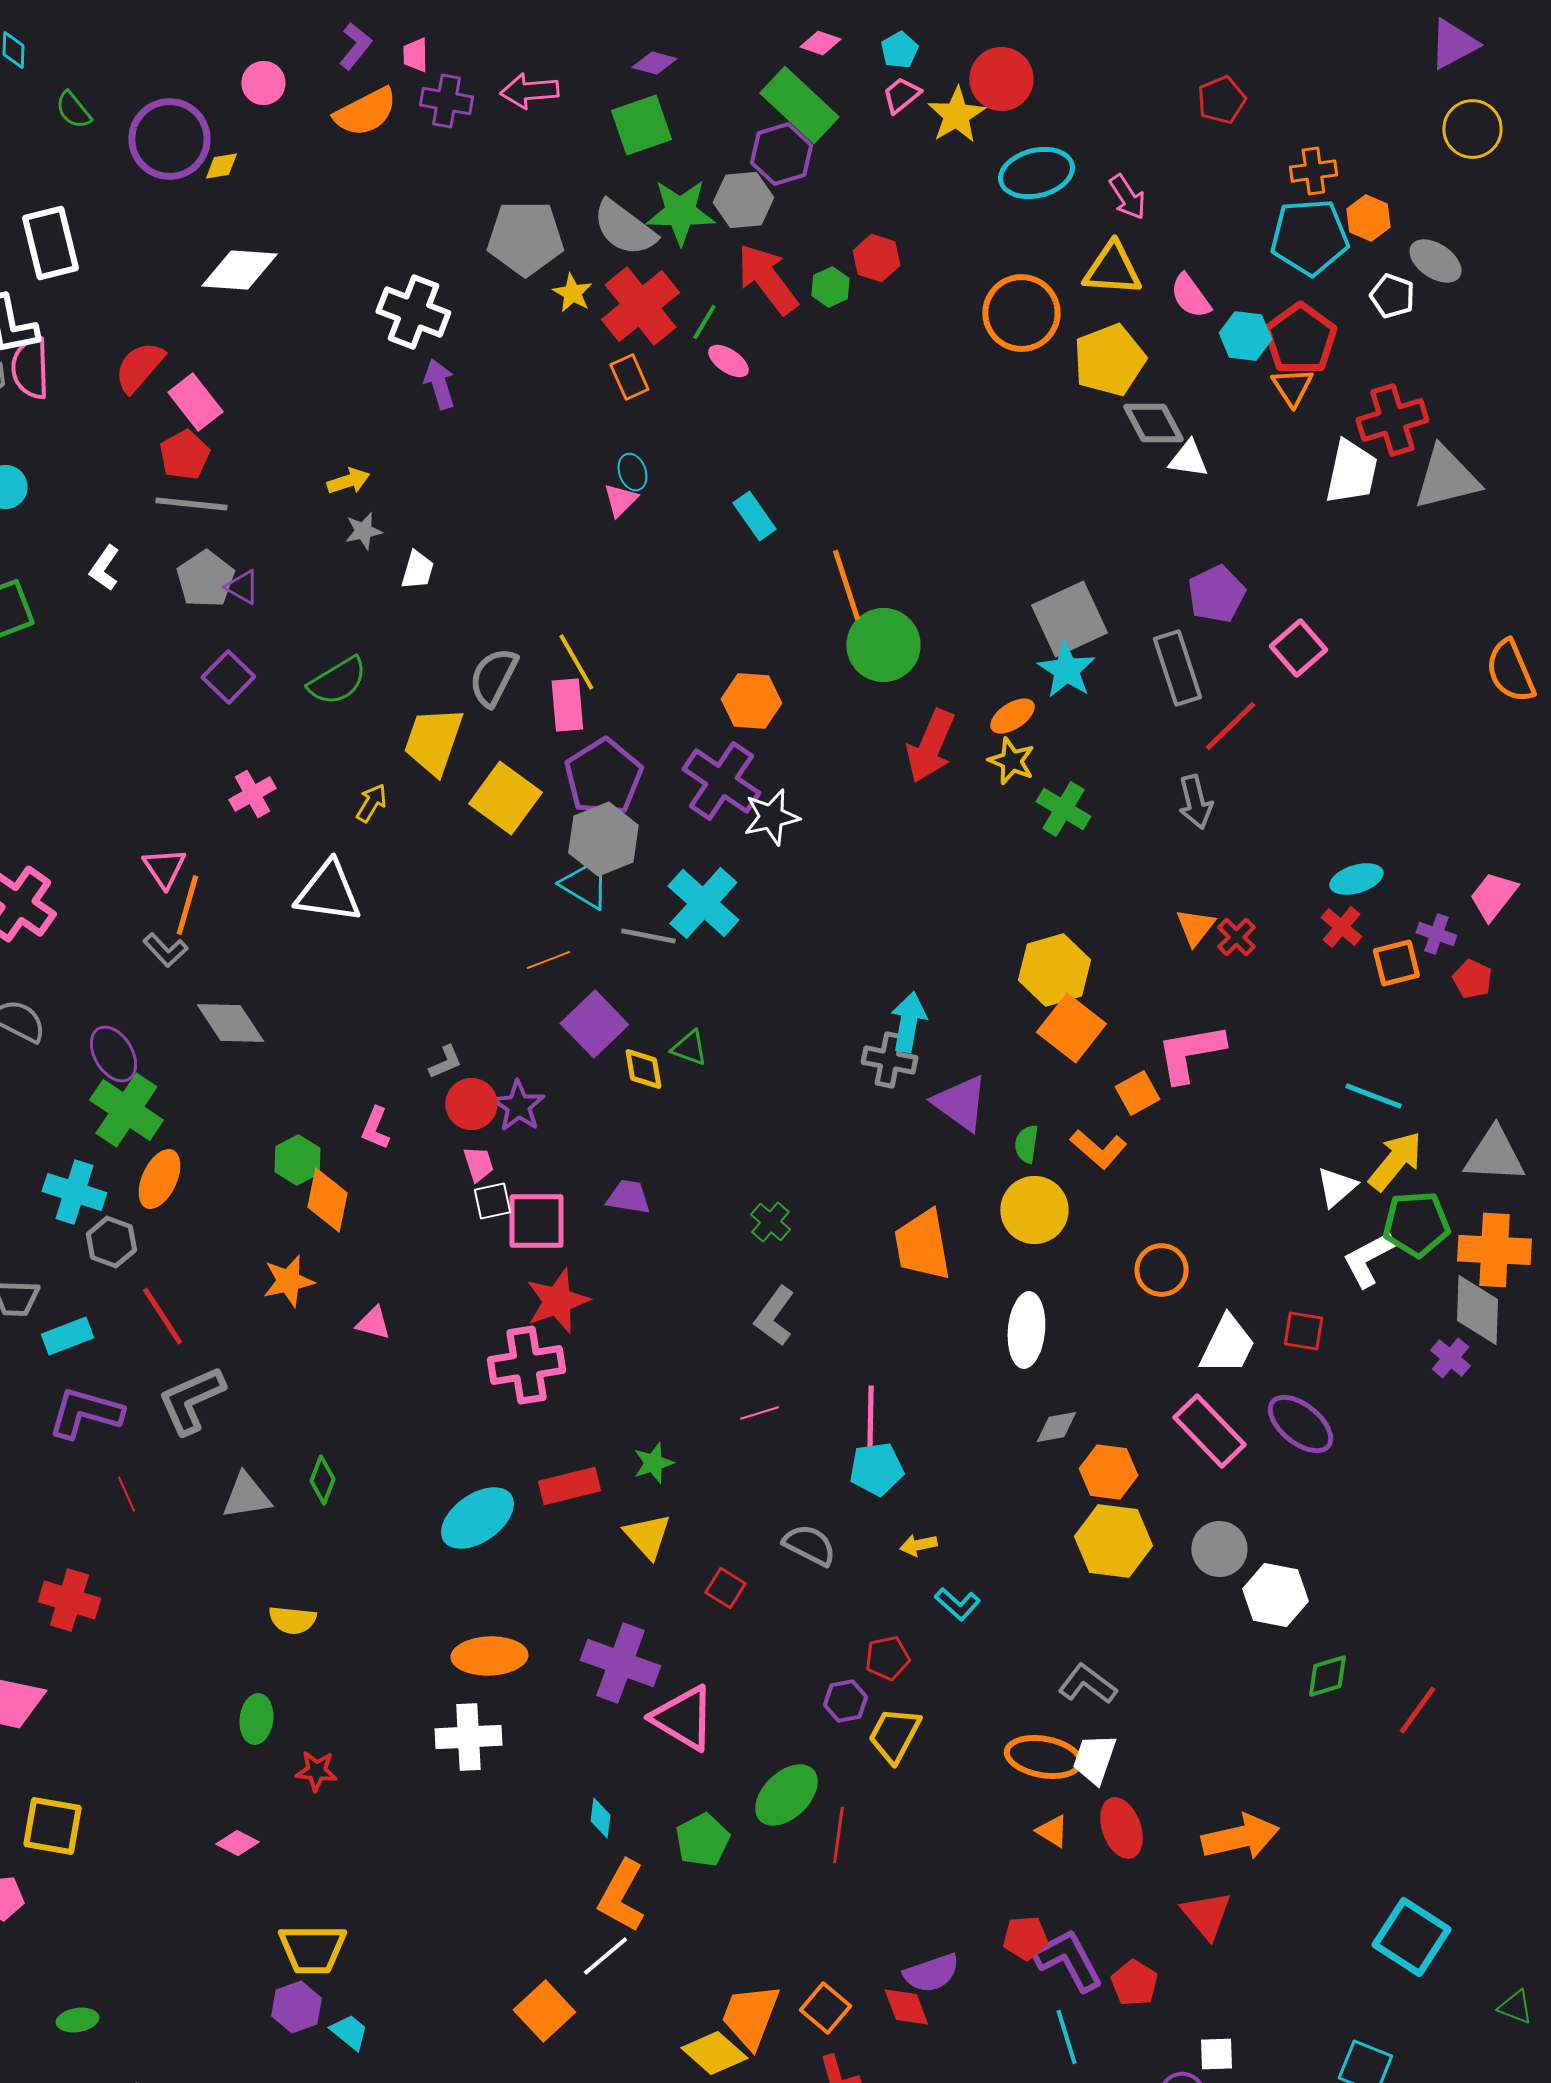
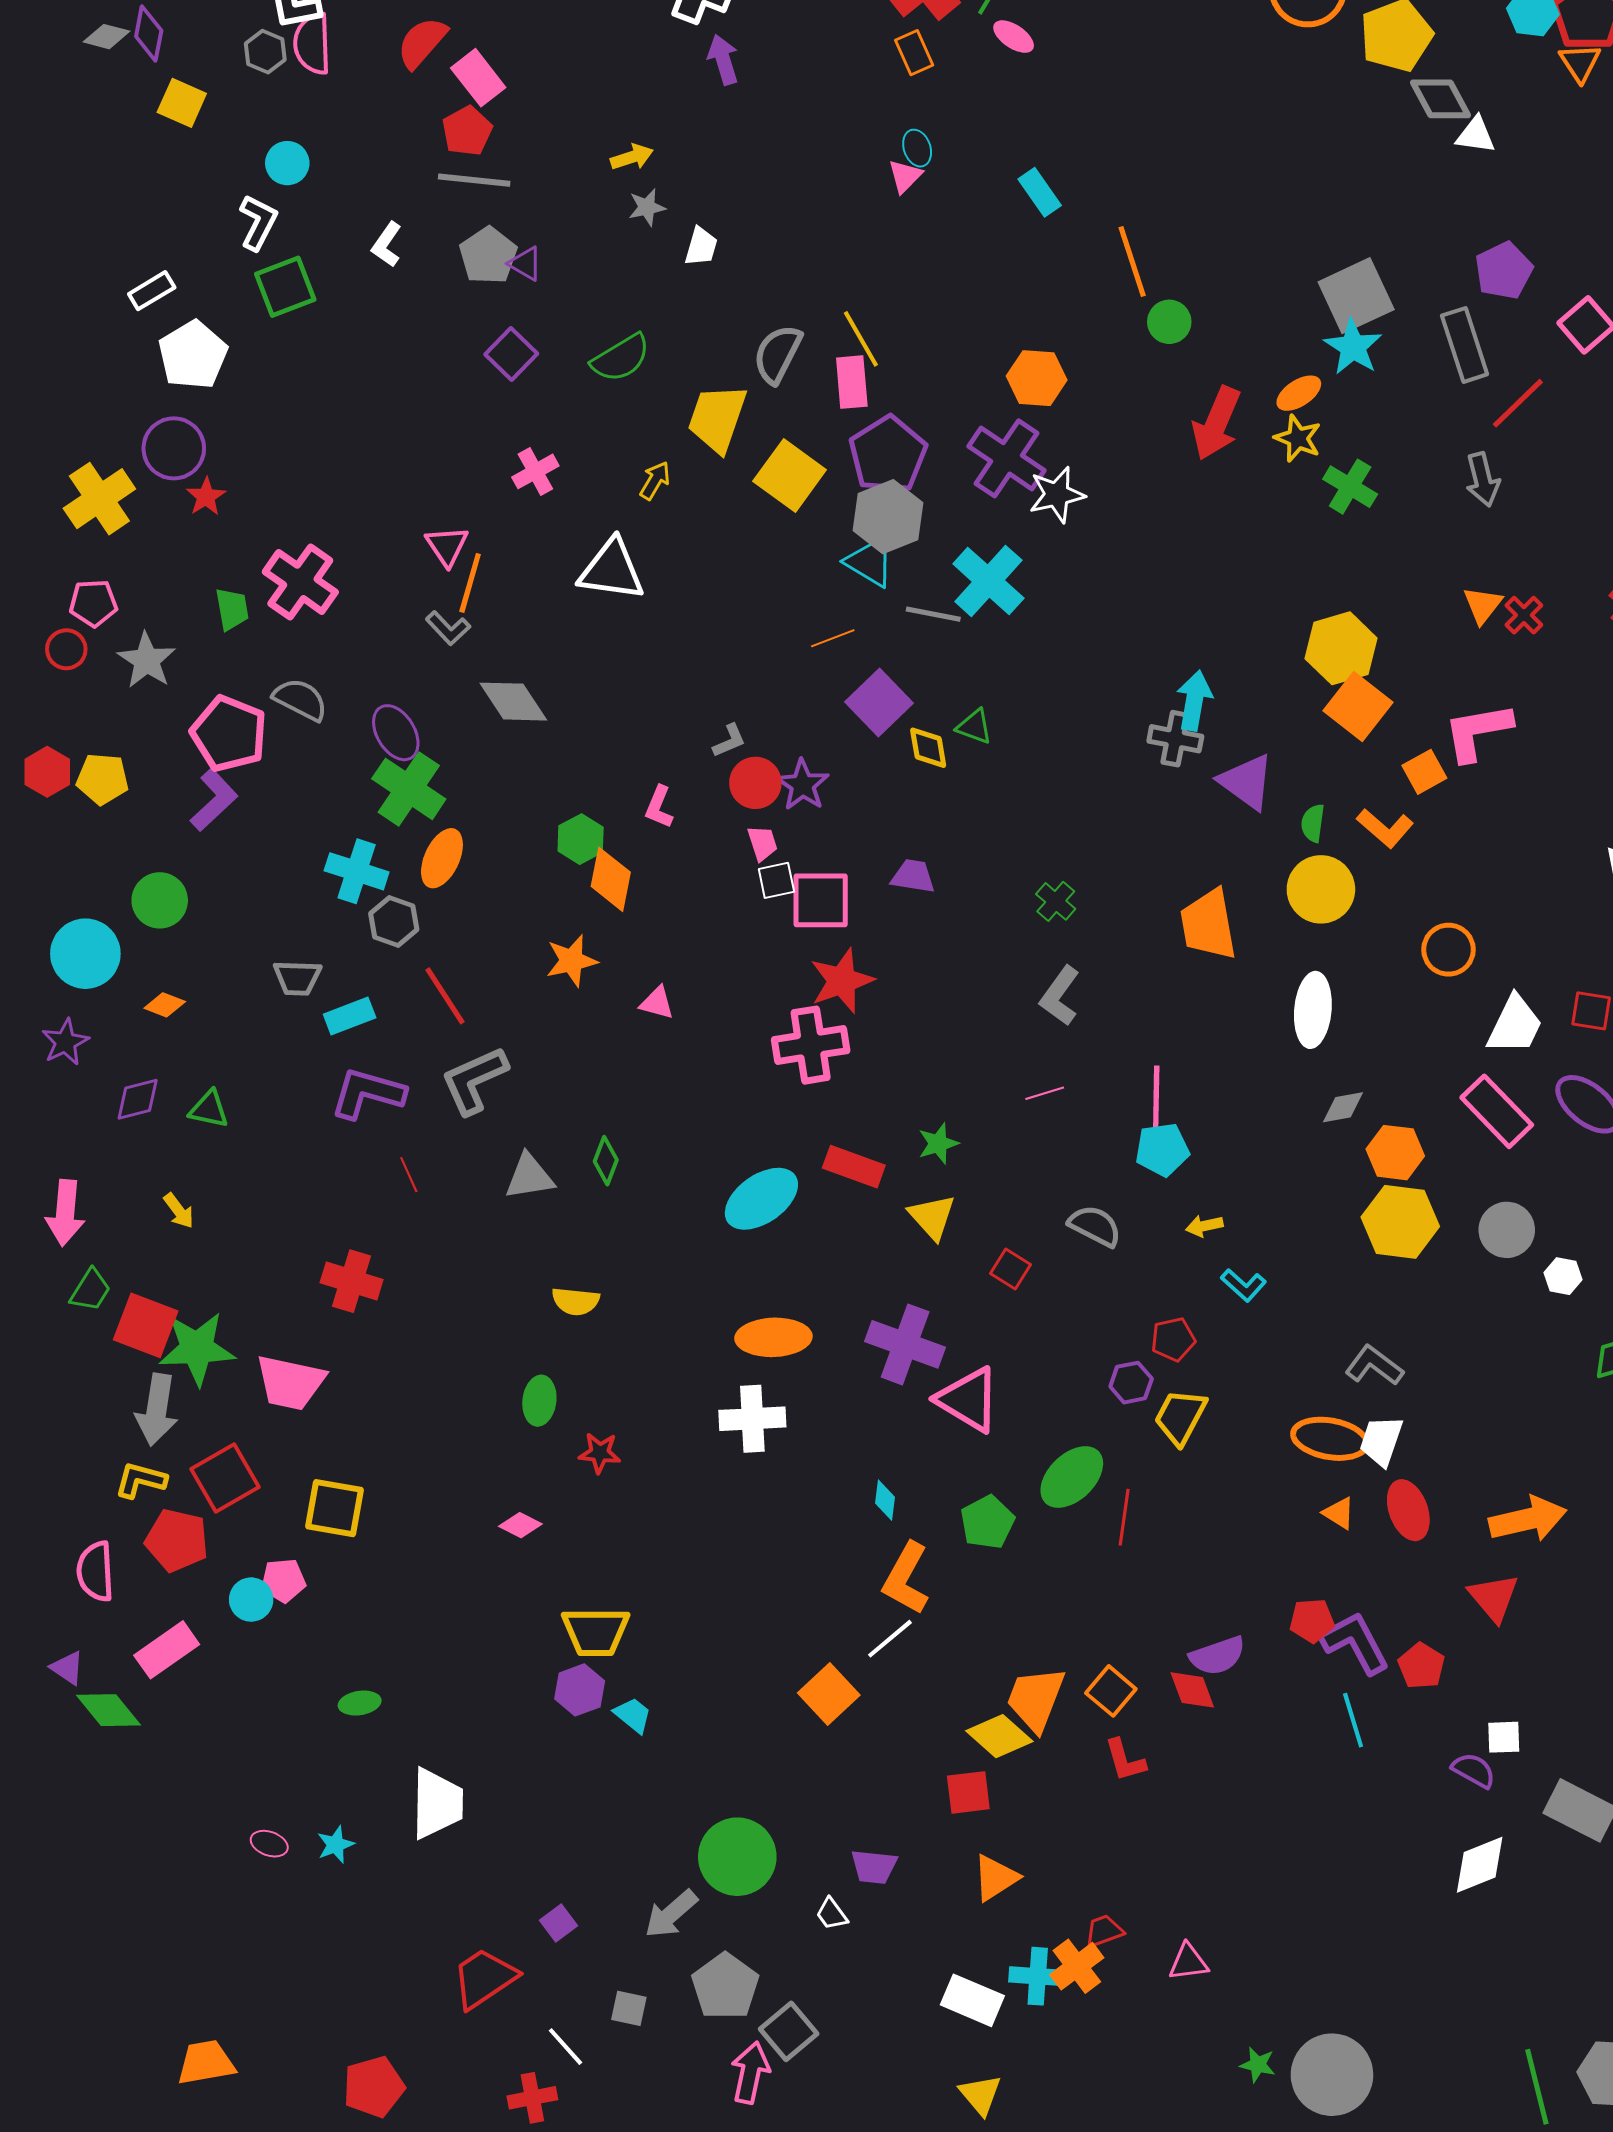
green circle: (883, 645) -> (1169, 322), size x0.6
red rectangle: (569, 1486) -> (854, 1167), turned 34
white hexagon: (1275, 1595) -> (1563, 1276), size x0.6

